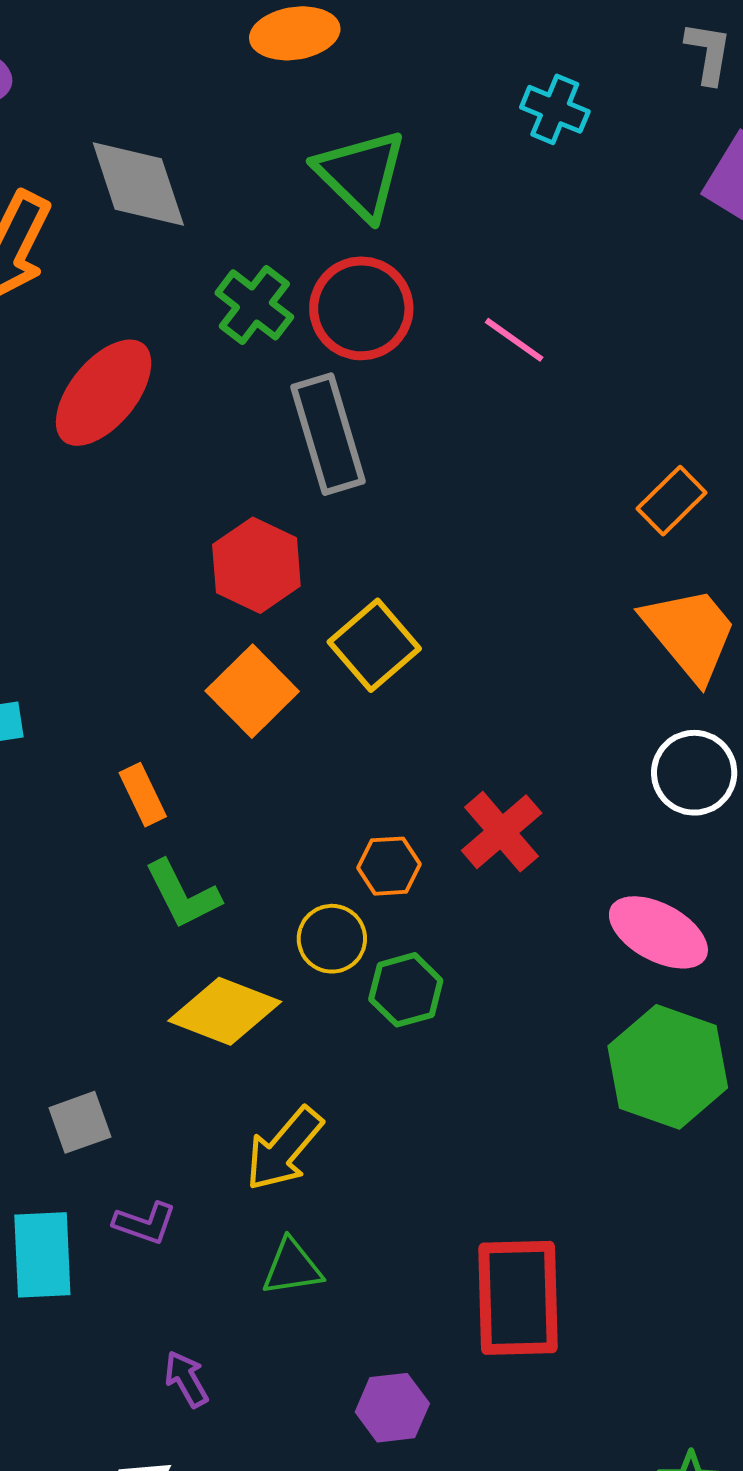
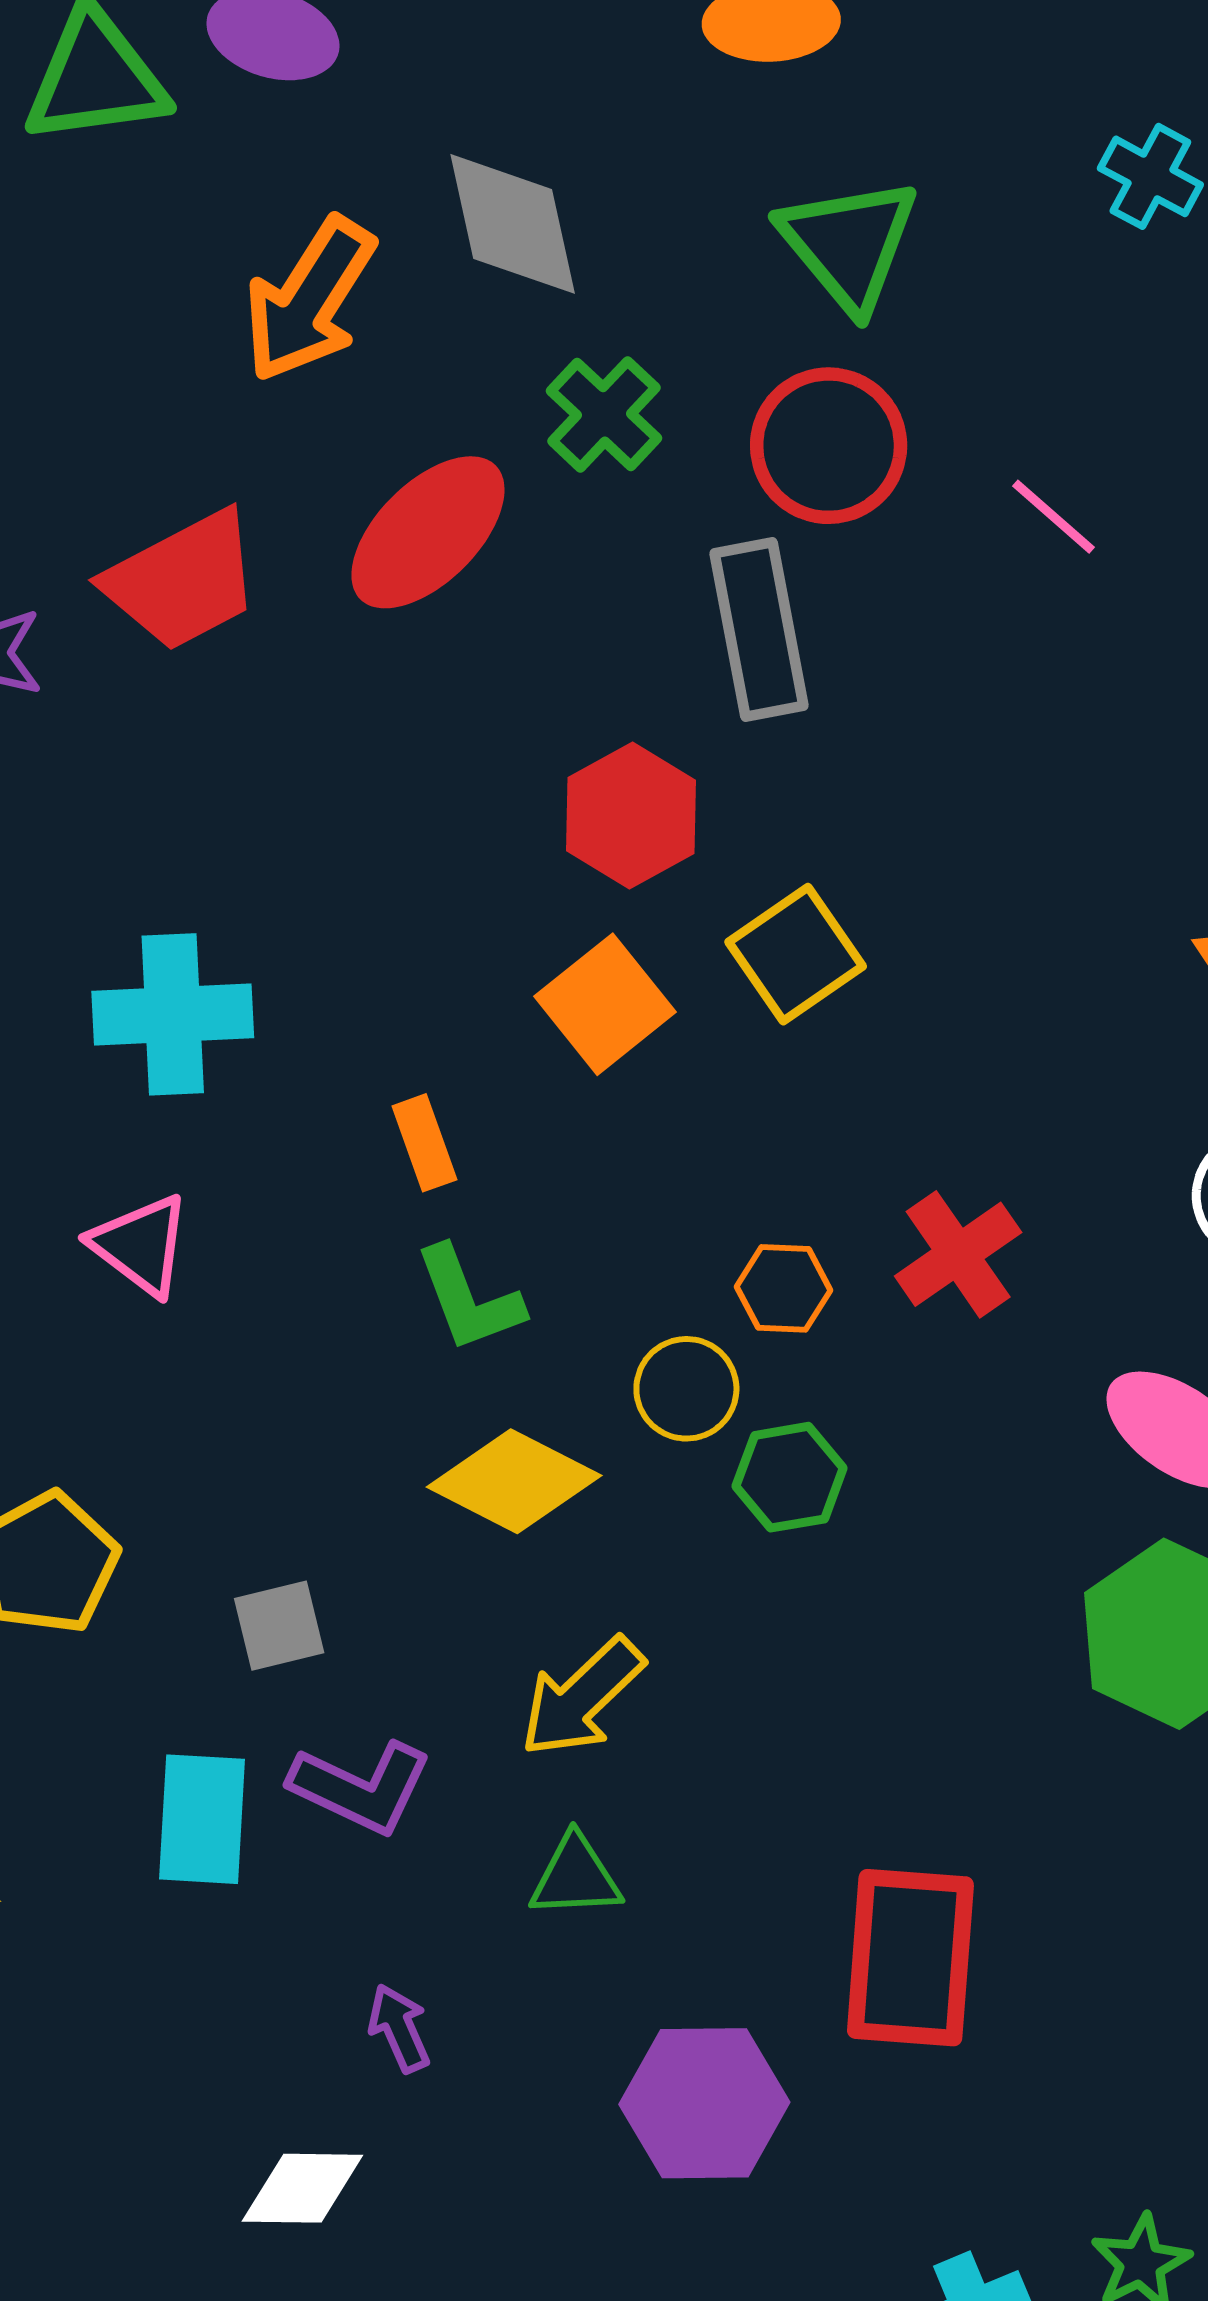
green cross: (254, 305) -> (604, 414), moved
purple L-shape: (145, 1223) -> (361, 1787), size x1.5
purple hexagon: (392, 1408) -> (704, 2103), size x1.5

